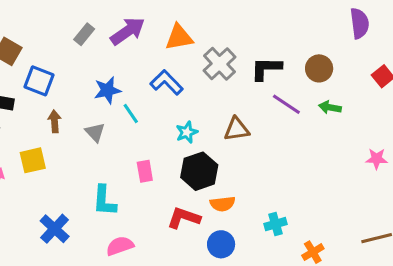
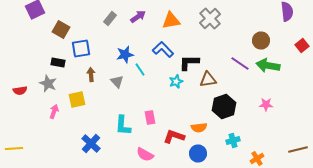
purple arrow: (128, 31) -> (138, 16), size x0.7
gray cross: (219, 64) -> (210, 18), moved
black L-shape: (266, 68) -> (189, 62), moved
blue square: (39, 81) -> (81, 48), turned -30
green arrow: (330, 107) -> (268, 66), size x1.6
pink star: (377, 159) -> (266, 104), moved
pink rectangle: (145, 171) -> (150, 118), moved
black hexagon: (199, 171) -> (224, 106), moved
pink semicircle: (120, 246) -> (145, 154), moved, turned -132

